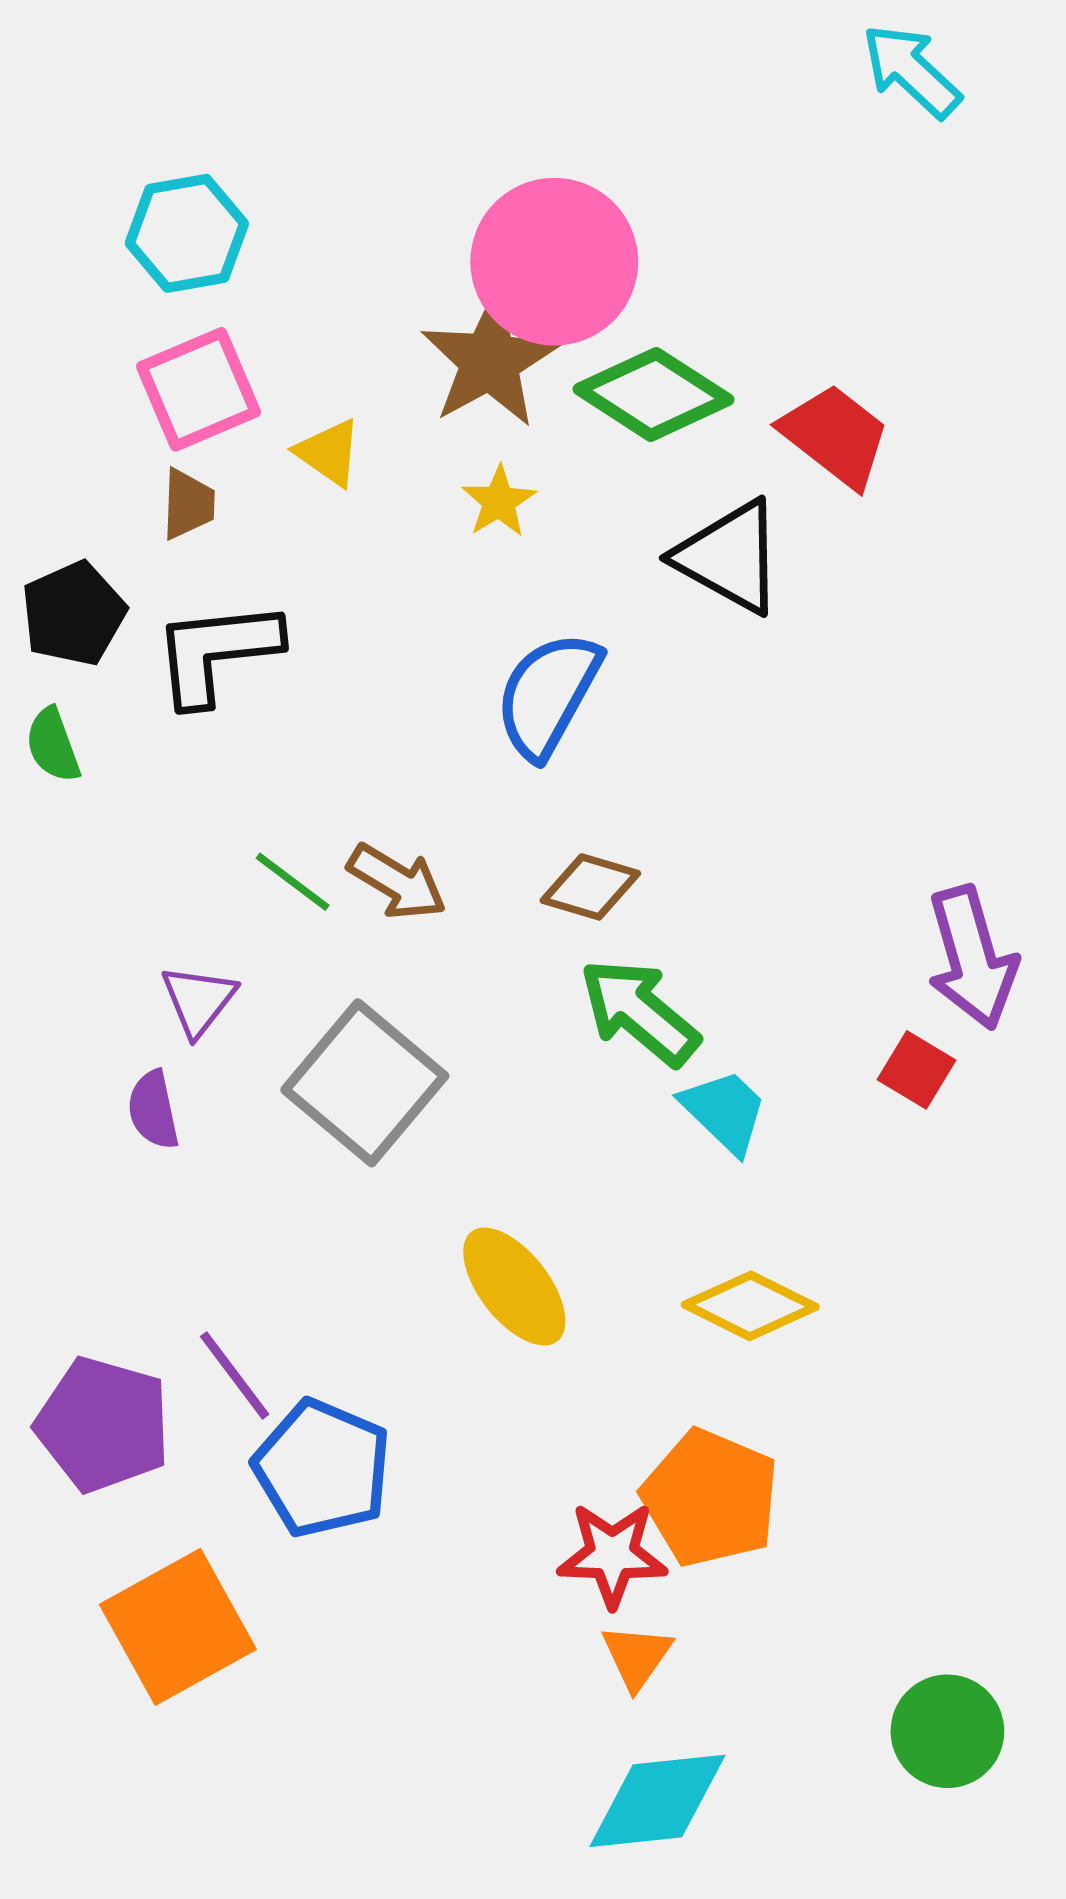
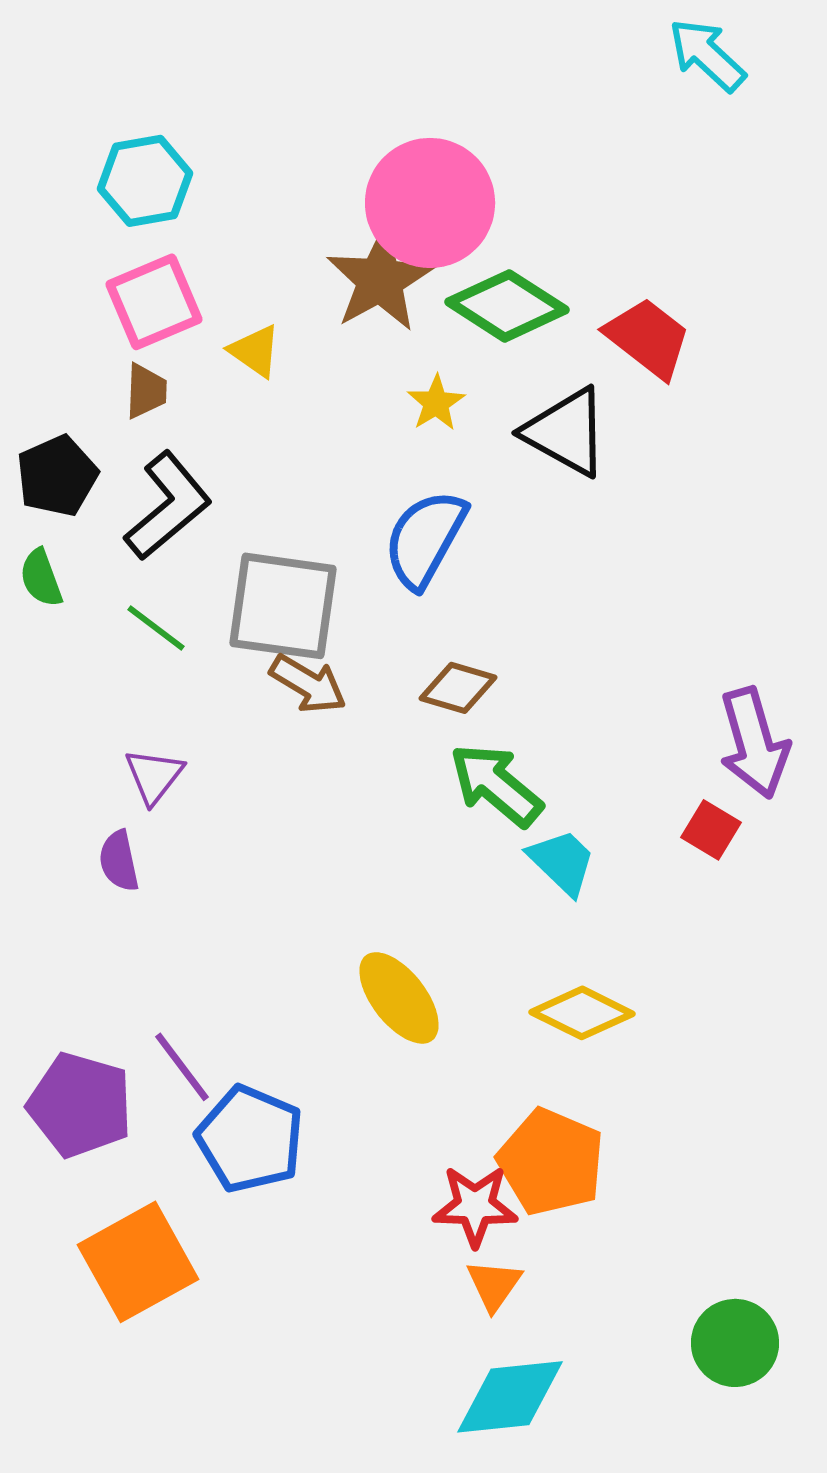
yellow star: (499, 501) -> (436, 403), moved
black L-shape: (217, 652) -> (168, 506), turned 146
green line: (293, 882) -> (156, 628), moved
gray square: (365, 1083) -> (283, 606), moved, turned -32

